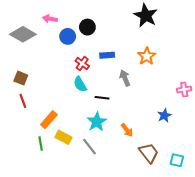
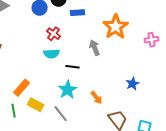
blue rectangle: (107, 55) -> (78, 13), moved
orange star: (147, 56) -> (116, 27), size x1.4
cyan semicircle: (80, 84) -> (52, 54), turned -63
pink cross: (184, 89) -> (152, 40), moved

